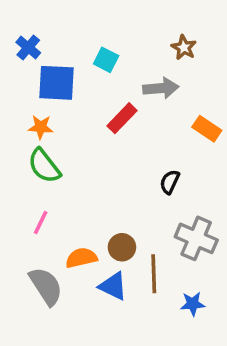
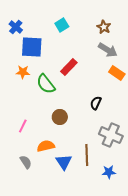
cyan square: (106, 60) -> (62, 25), moved, turned 32
gray arrow: (161, 88) -> (108, 50), moved, turned 36
green semicircle: (44, 166) -> (46, 84), moved
brown circle: (122, 247) -> (60, 117), moved
gray semicircle: (46, 286) -> (26, 162), size x0.6
blue triangle: (113, 286) -> (64, 162), turned 30

